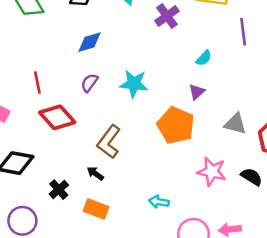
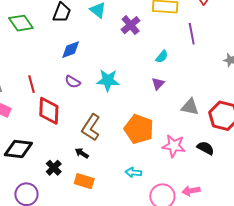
purple semicircle: (89, 83) -> (73, 82), turned -91
red diamond: (57, 117) -> (49, 111), turned 48
orange pentagon: (176, 125) -> (139, 129), moved

